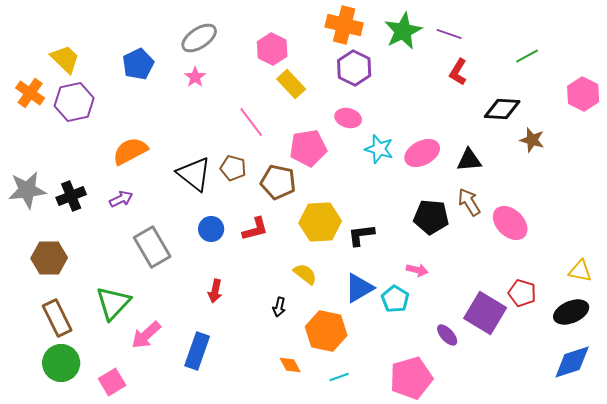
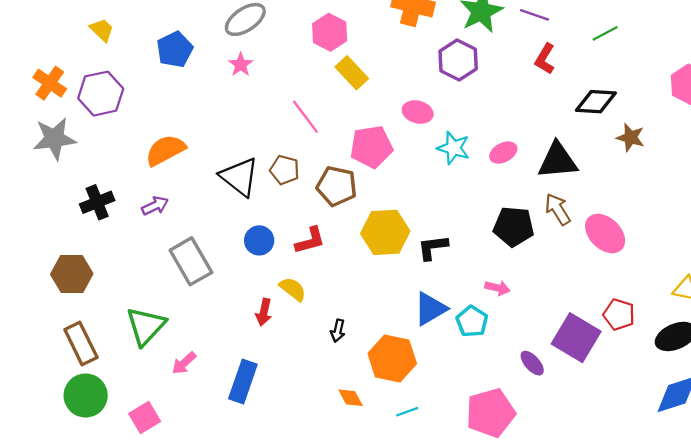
green line: (527, 56) -> (605, 33), moved
yellow trapezoid: (65, 59) -> (102, 30), moved, size x0.7
purple hexagon: (354, 68) -> (458, 60), moved
pink ellipse: (422, 153) -> (503, 153), size x0.7
black triangle: (469, 160) -> (558, 161), size x1.4
gray star: (27, 190) -> (54, 139), moved
yellow semicircle: (305, 274) -> (293, 289), moved
pink arrow: (146, 335) -> (184, 363), size x0.7

